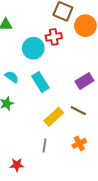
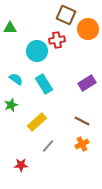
brown line: (78, 111) -> (82, 121), moved
yellow rectangle: (54, 117) -> (37, 122), moved
gray line: (45, 145) -> (48, 146), turned 32

